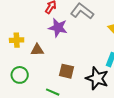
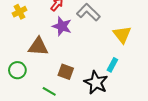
yellow cross: (17, 40) -> (19, 12), moved, turned -32
brown triangle: (37, 50) -> (38, 47), size x1.5

